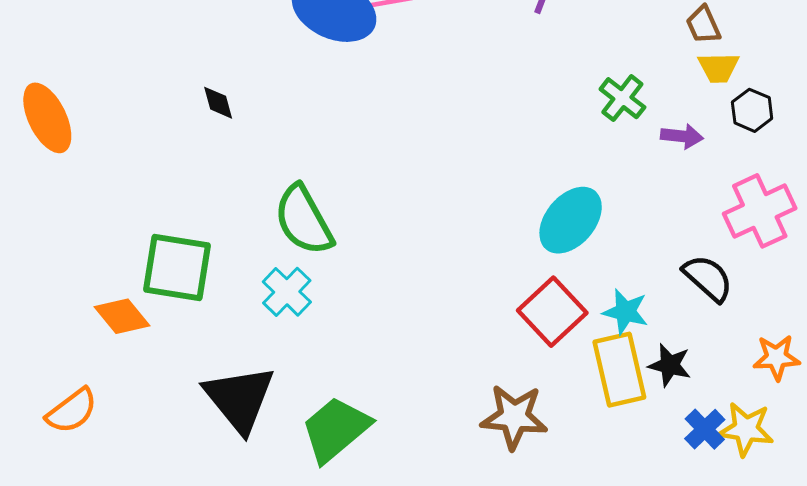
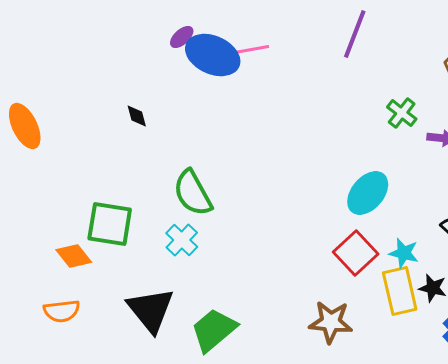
orange semicircle: (72, 411) -> (62, 311), moved, turned 30

